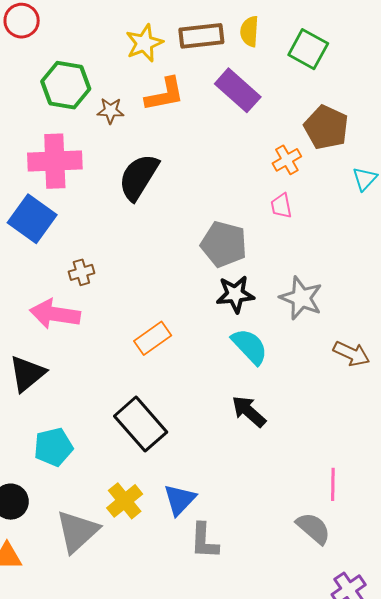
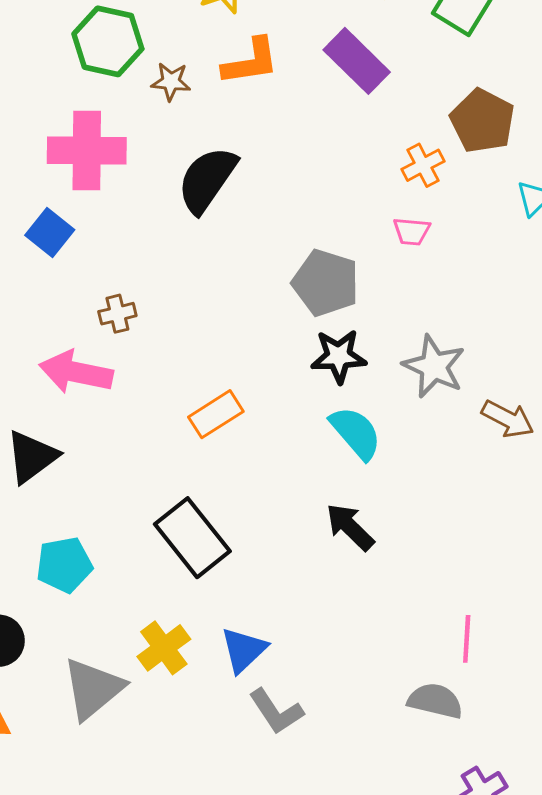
pink trapezoid: (281, 206) -> (412, 231), turned -76
blue square: (32, 219) -> (50, 233), size x0.7
brown arrow: (352, 354) -> (508, 419), moved
gray semicircle: (313, 528) -> (435, 701), turned -30
gray L-shape: (204, 541) -> (276, 711), turned -39

